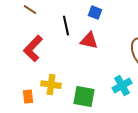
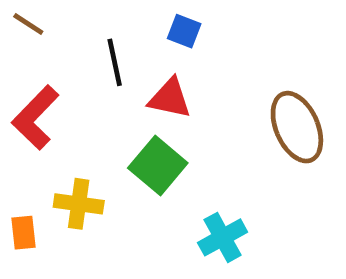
cyan cross: (122, 86) -> (223, 237), moved
green square: (84, 97) -> (158, 165), moved, turned 30

